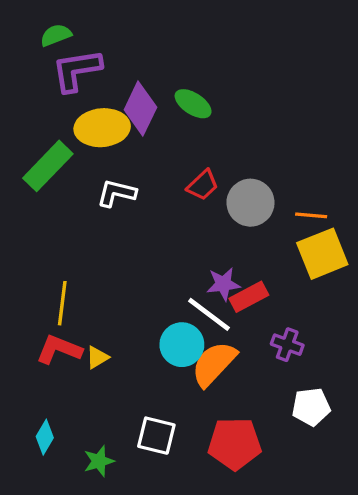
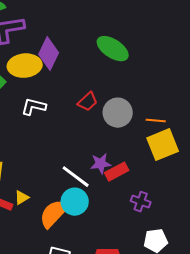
green ellipse: (193, 104) -> (113, 49), moved, size x1.4
white line: (209, 314) -> (76, 177), moved
yellow triangle: (97, 357) -> (22, 198), moved
orange semicircle: (214, 364) -> (54, 214), moved

